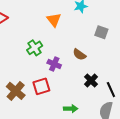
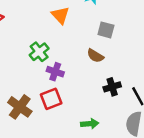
gray square: (101, 32) -> (106, 30), moved
purple cross: (54, 64) -> (55, 72), moved
black cross: (91, 81) -> (112, 87), turned 32

